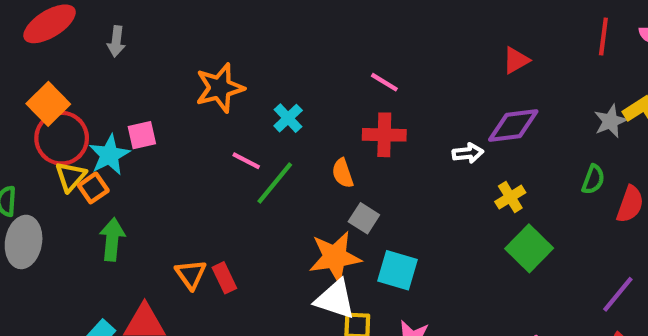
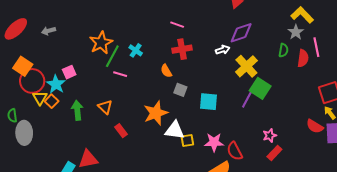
gray arrow: (116, 41) -> (49, 31), turned 80
gray star: (610, 121) -> (296, 32), moved
green line: (275, 183) -> (112, 56), moved
yellow cross: (510, 197) -> (246, 66), size x1.6
green arrow: (112, 239) -> (77, 110), moved
orange star: (335, 257) -> (156, 113), moved
cyan square: (398, 270) -> (209, 102), moved
orange triangle: (191, 274) -> (105, 107), moved
purple line: (618, 294) -> (248, 98), moved

